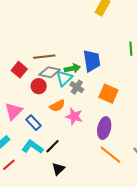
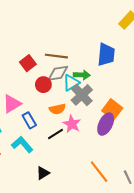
blue trapezoid: (92, 61) -> (106, 55), moved
gray diamond: (50, 72) -> (58, 73), turned -35
gray cross: (77, 87) -> (82, 95), size x1.5
purple ellipse: (104, 128) -> (106, 124), moved
black line: (52, 146) -> (56, 134), moved

